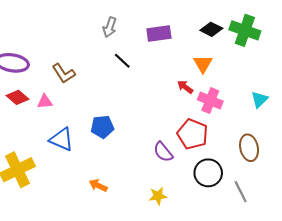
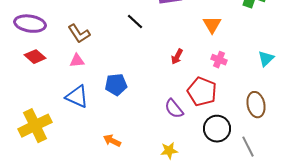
red arrow: (185, 87) -> (177, 57), moved, turned -98
pink cross: (210, 101) -> (219, 60), size x0.7
pink triangle: (45, 102) -> (77, 61), moved

